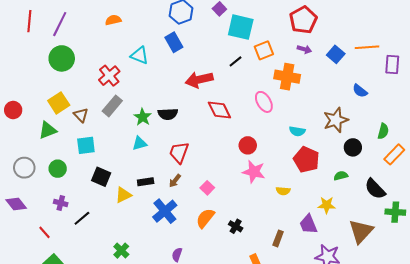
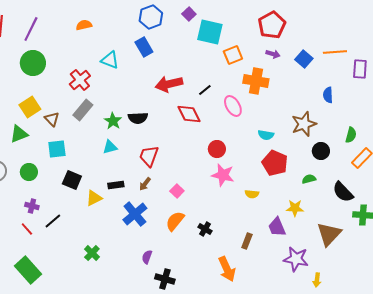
black line: (236, 61) -> (205, 90), moved
blue semicircle: (360, 91) -> (328, 95), turned 49
red line: (44, 232) -> (27, 229), moved

